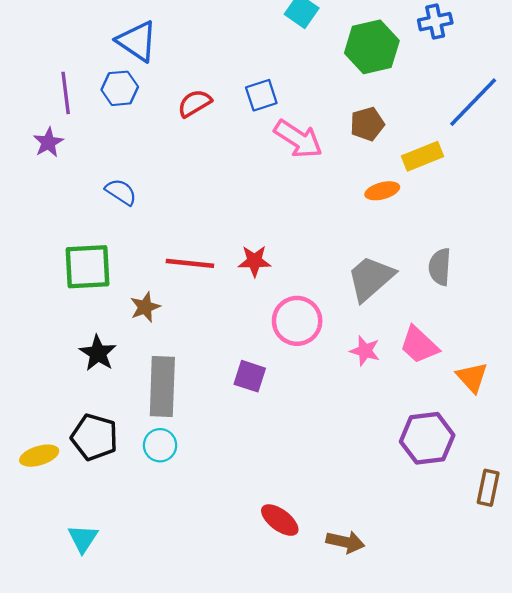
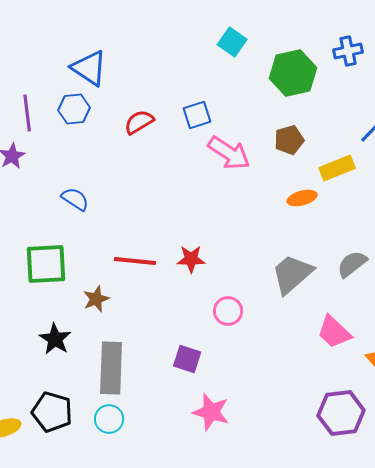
gray semicircle: (440, 267) -> (352, 264), turned 48
pink circle: (297, 321) -> (228, 311), size x0.7
pink star: (365, 351) -> (211, 412), moved, size x1.4

